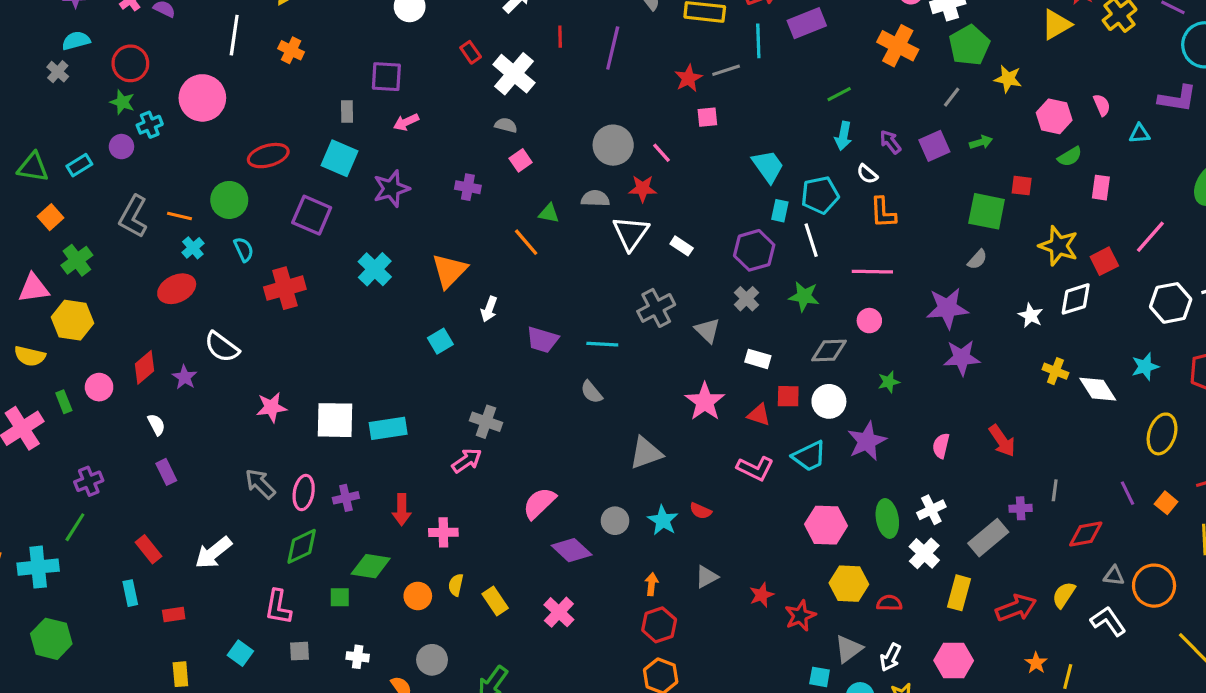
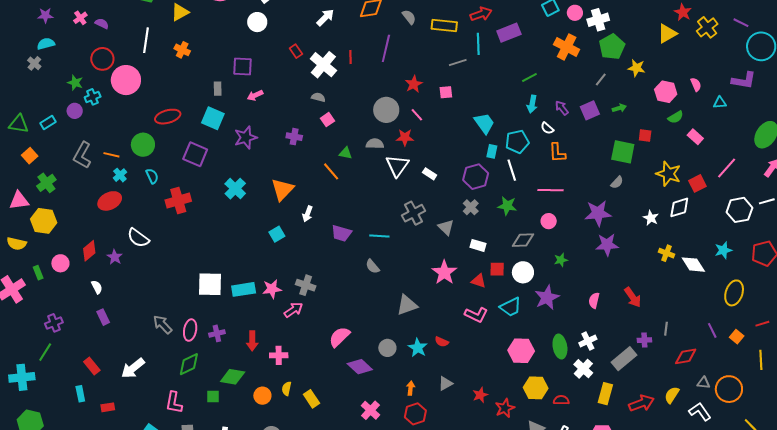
red line: (560, 37) -> (351, 57), moved
red circle: (130, 63) -> (102, 59), moved
red star: (688, 78) -> (414, 84), moved
pink rectangle: (1101, 188) -> (695, 137), turned -56
pink star: (271, 407) -> (272, 289), moved
pink cross: (559, 612) -> (370, 410), moved

